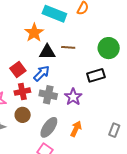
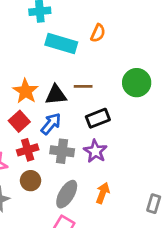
orange star: (34, 33) -> (26, 91), moved
black rectangle: (96, 75) -> (98, 118), moved
gray rectangle: (114, 130) -> (154, 204), moved

